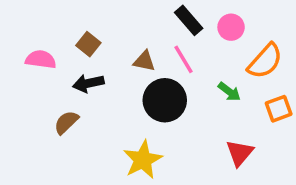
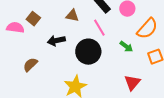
brown square: (88, 44) -> (33, 19), moved
brown triangle: (144, 61) -> (72, 16), moved
black arrow: (88, 83) -> (56, 41), moved

